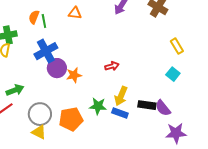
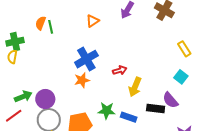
orange triangle: (75, 13) -> (93, 21), moved, turned -40
blue cross: (46, 51) -> (86, 59), moved
purple circle: (57, 68) -> (45, 99), moved
yellow arrow: (121, 96) -> (135, 87), moved
purple semicircle: (163, 108) -> (170, 100), moved

